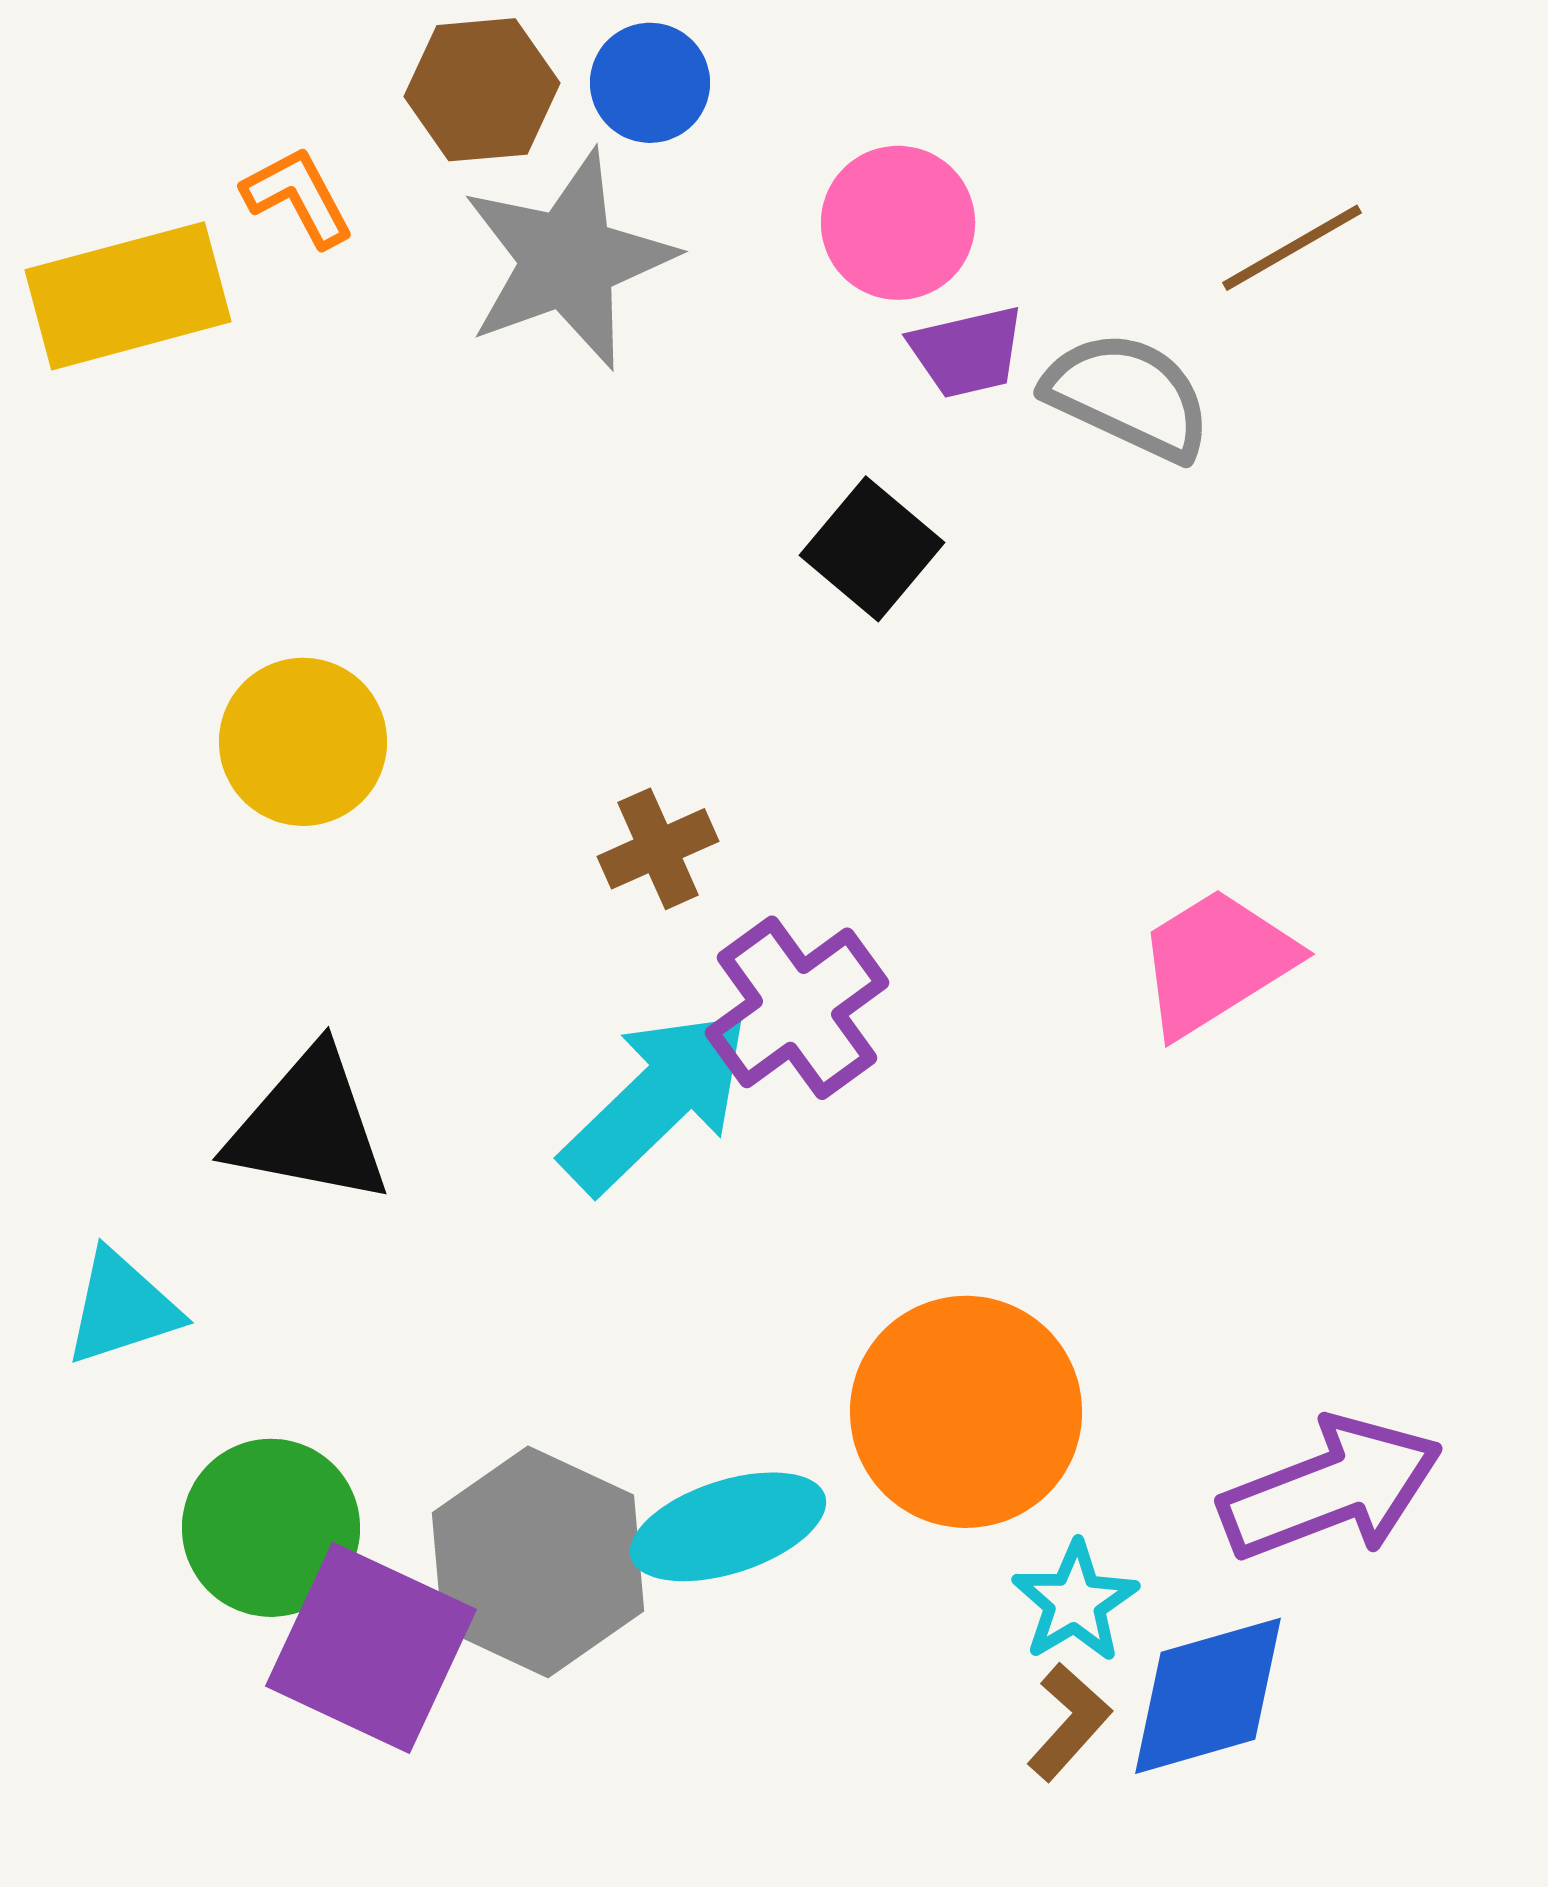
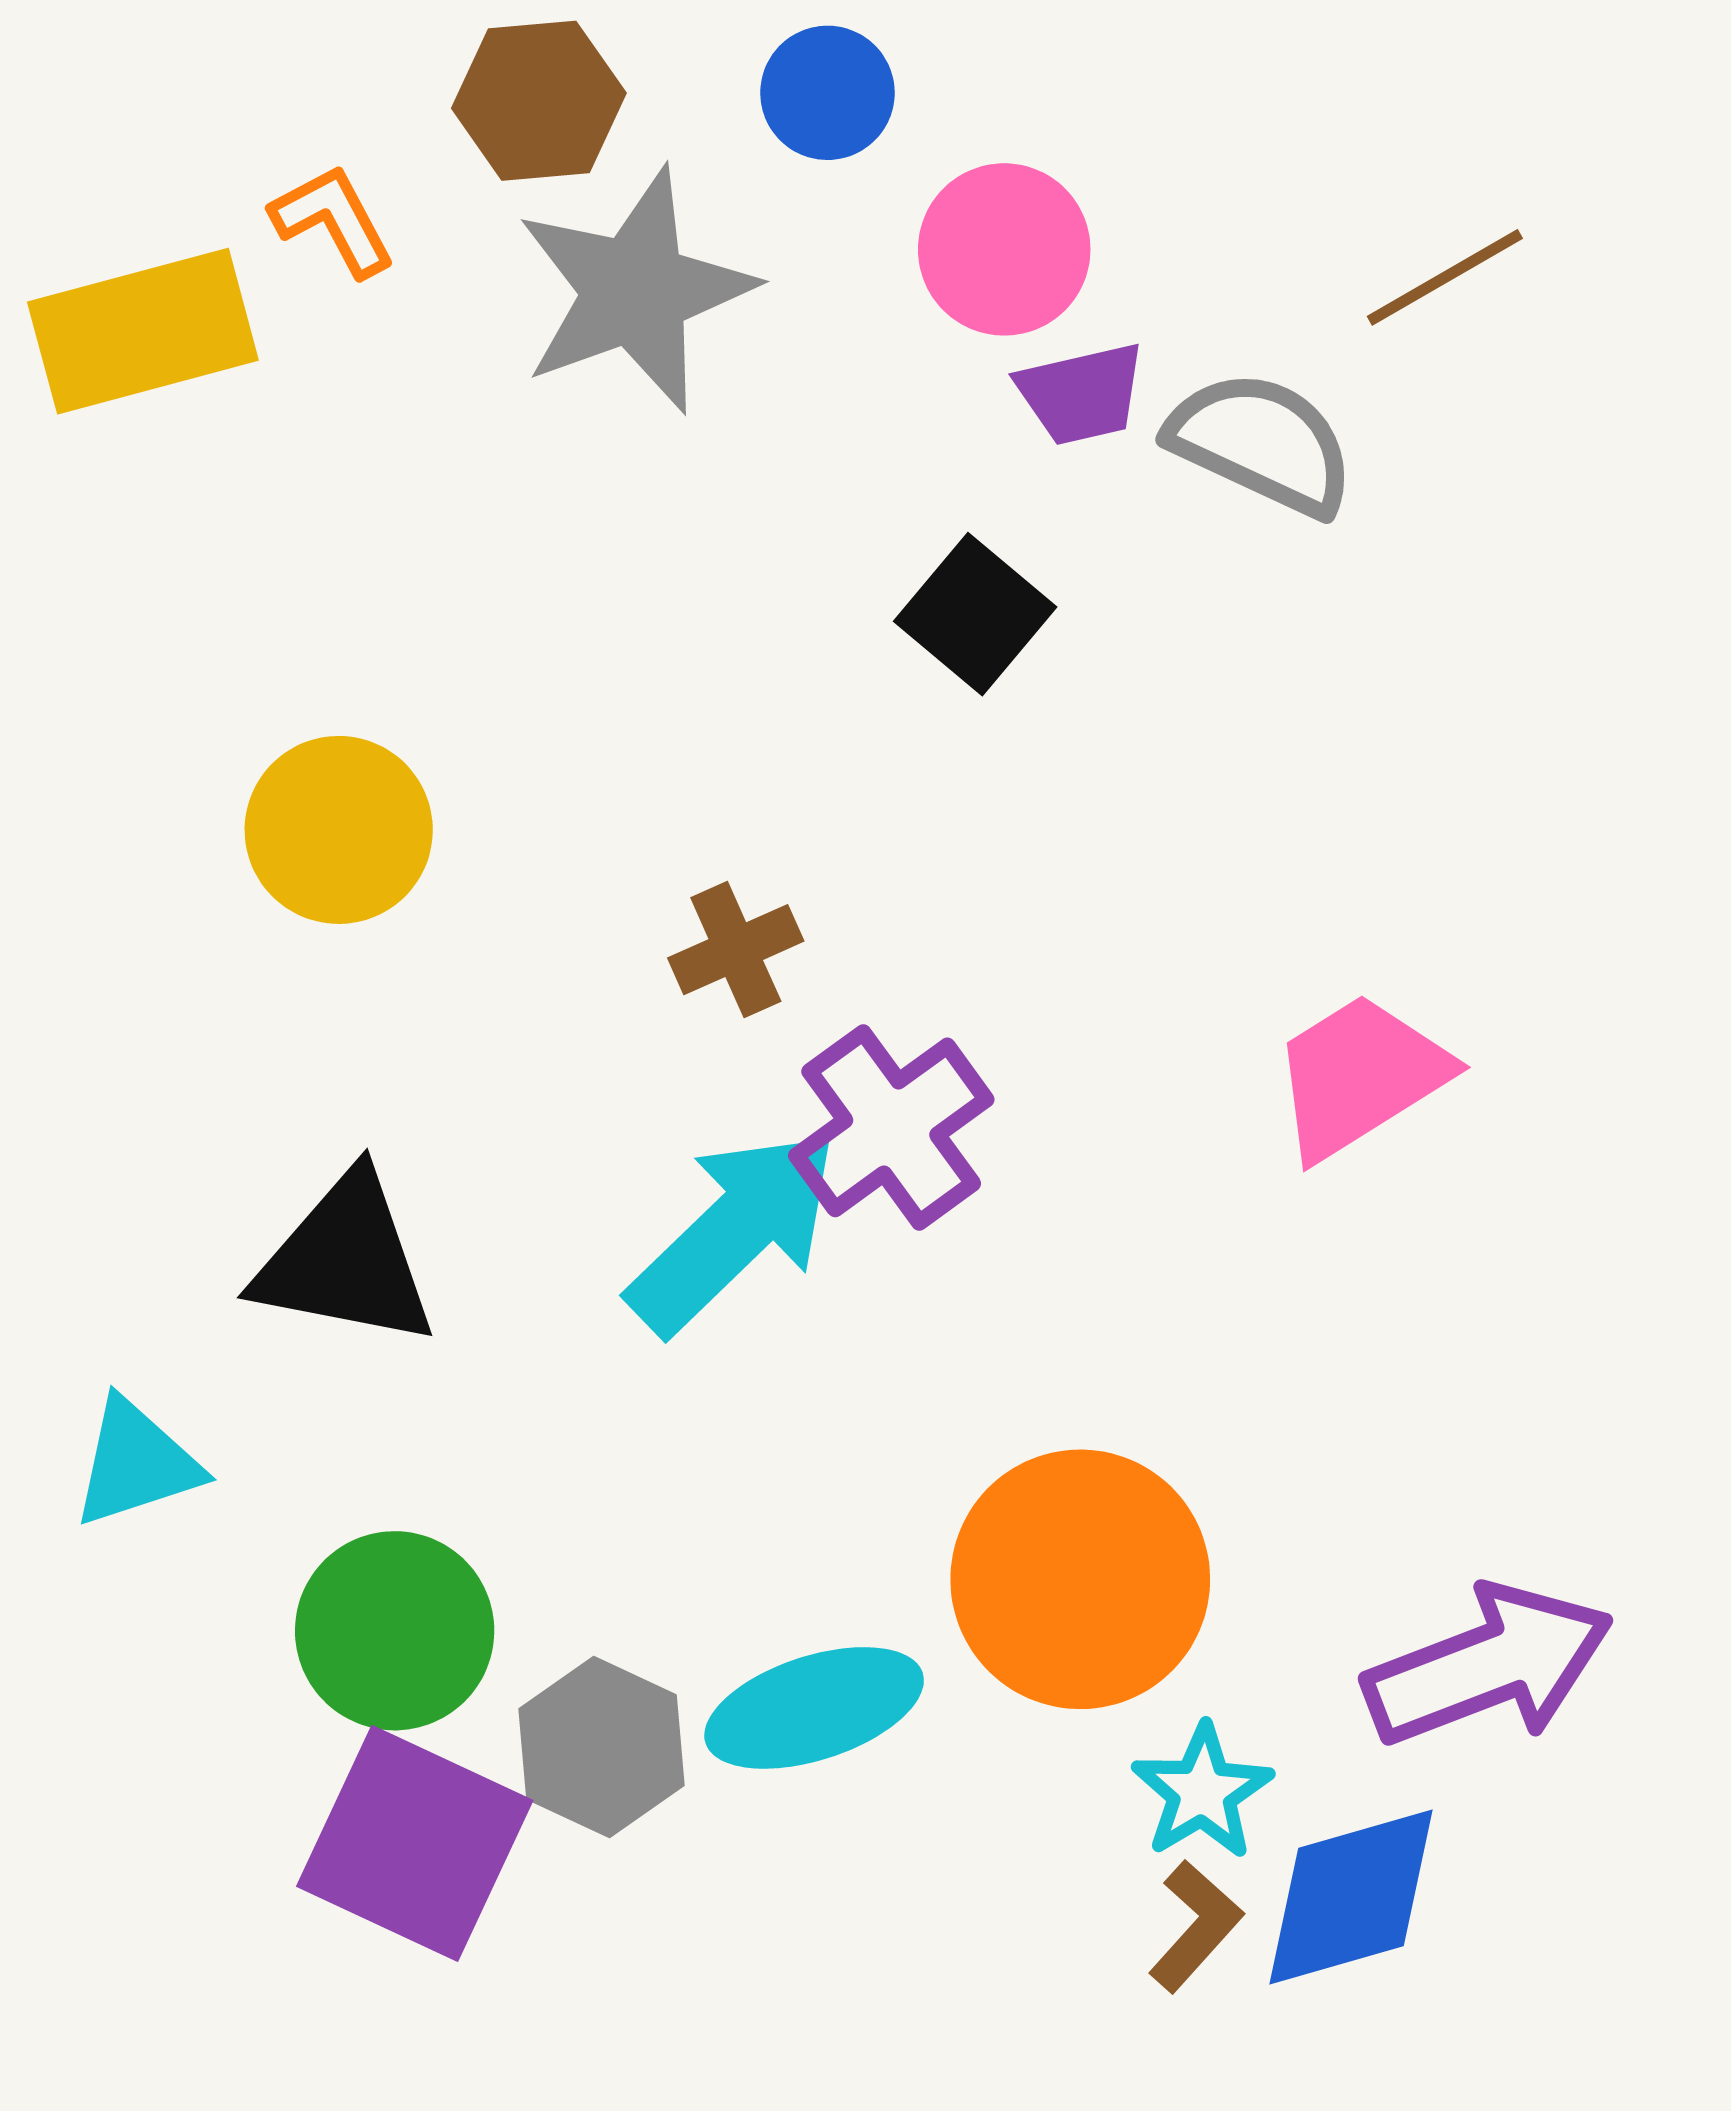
blue circle: (650, 83) -> (827, 93), moved
green circle: (271, 1528) -> (395, 1631), moved
gray hexagon: (538, 1562) -> (602, 1747), size x0.7

